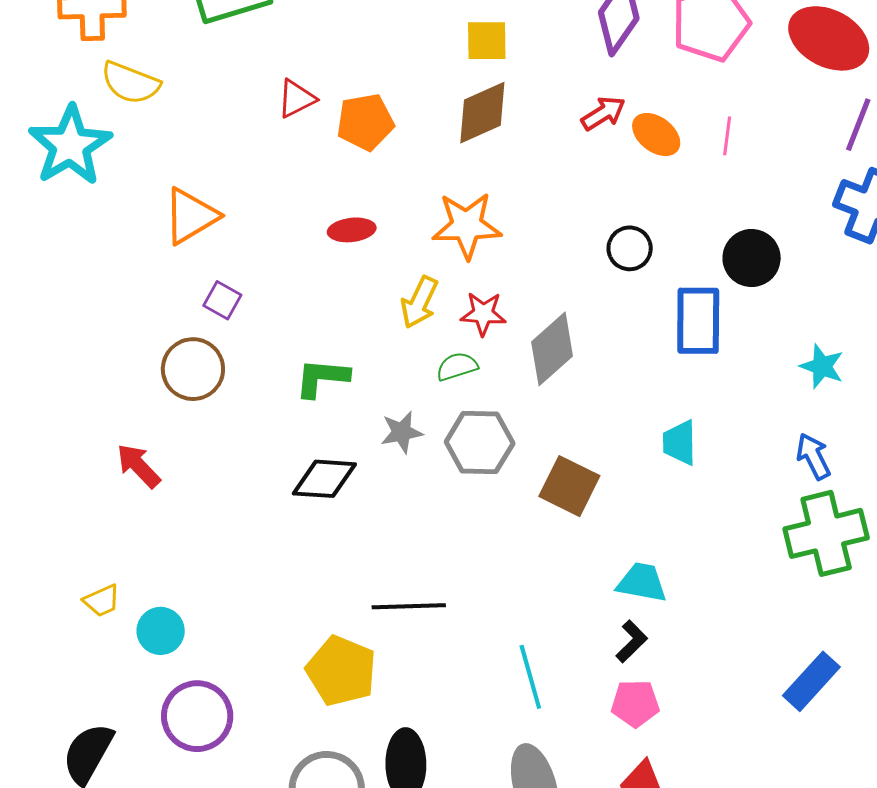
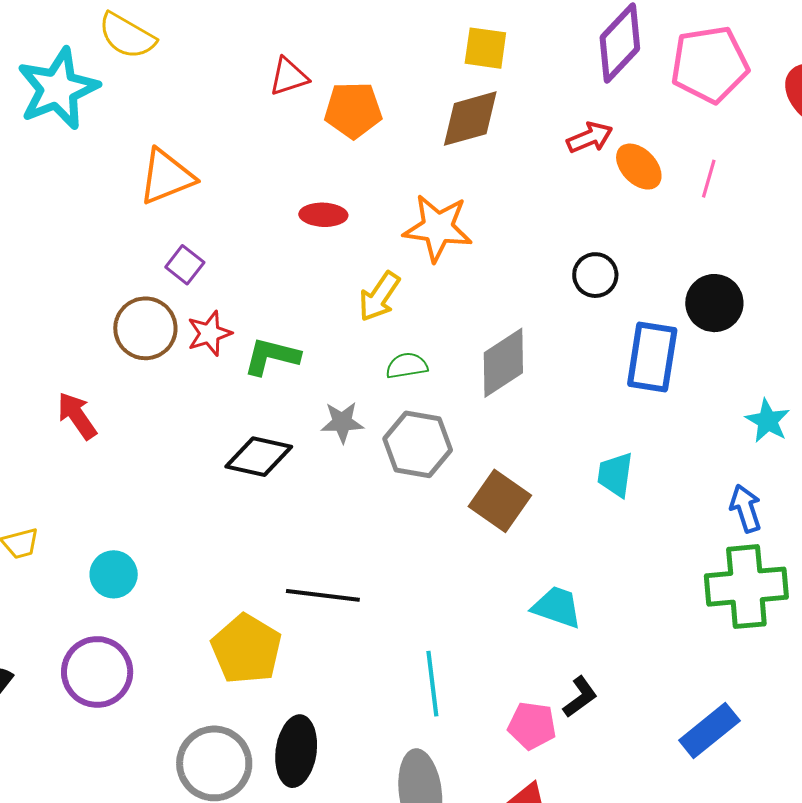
red star: (483, 314) -> (209, 333), moved, turned -30
cyan circle: (161, 631) -> (114, 574), moved
black L-shape: (632, 641) -> (580, 697), moved

